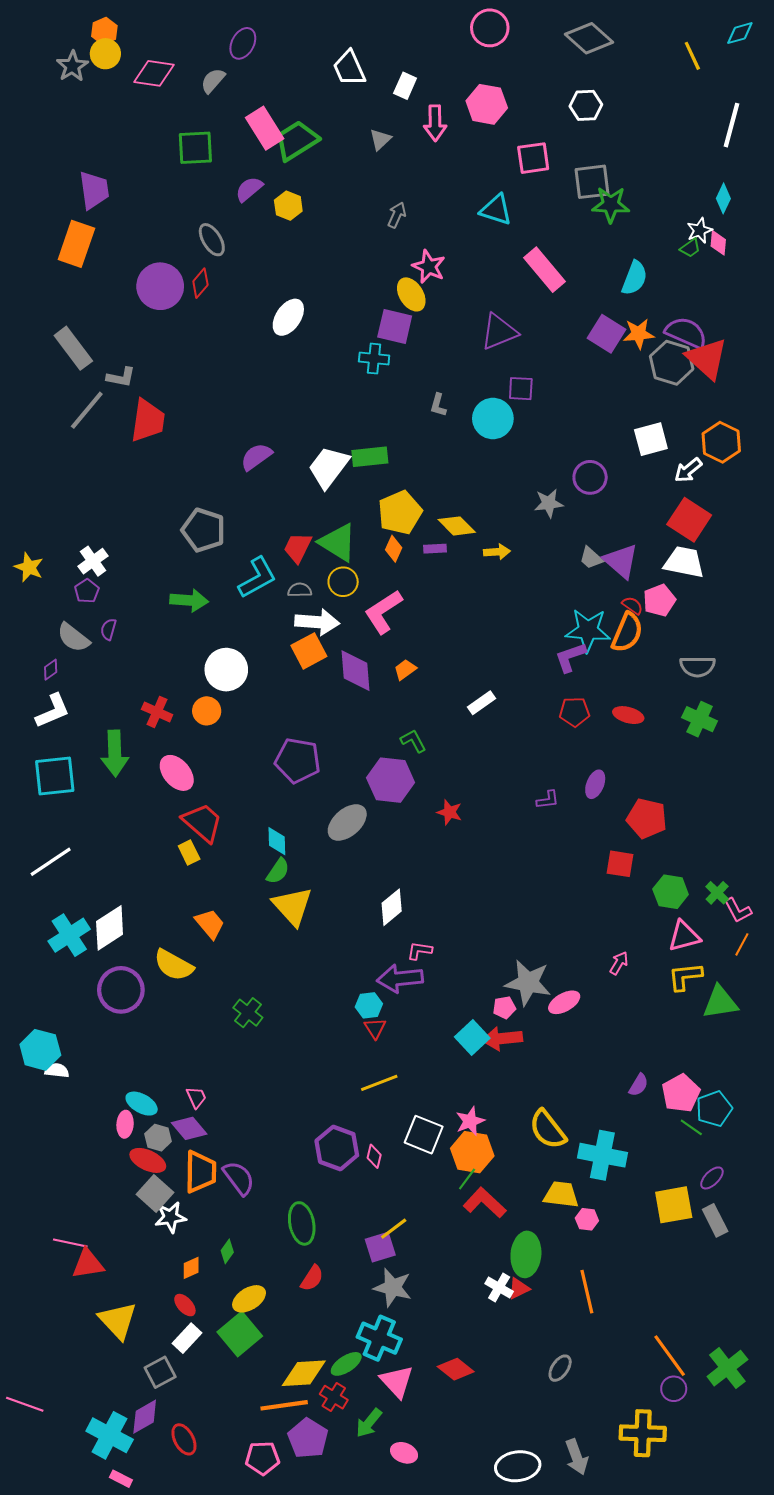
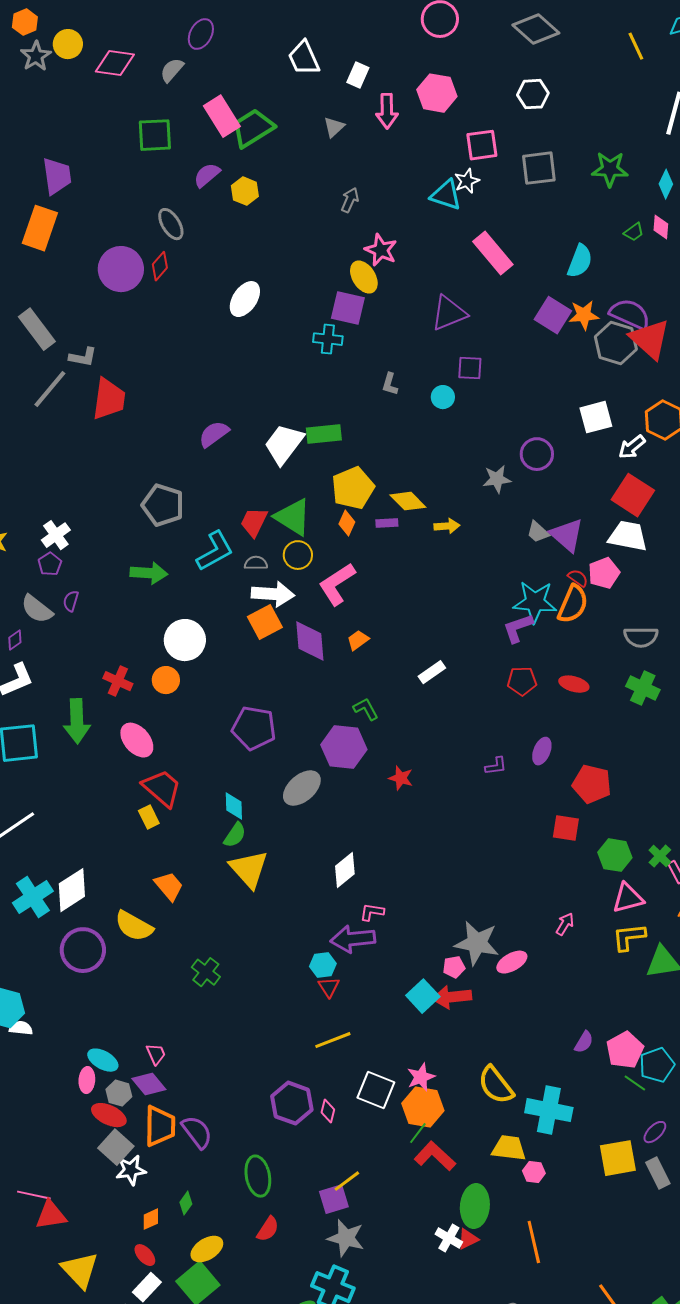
orange hexagon: (104, 31) -> (25, 22), moved
green star: (611, 205) -> (610, 169), moved
white star: (700, 230) -> (467, 181), moved
cyan circle: (493, 418) -> (443, 397), size x0.6

